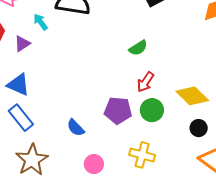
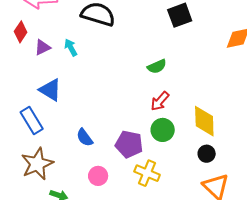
cyan arrow: (41, 22) -> (71, 47), moved
blue triangle: (18, 85) -> (50, 90), moved
yellow diamond: (192, 96) -> (204, 121), turned 36
purple pentagon: (118, 110) -> (129, 144), moved

